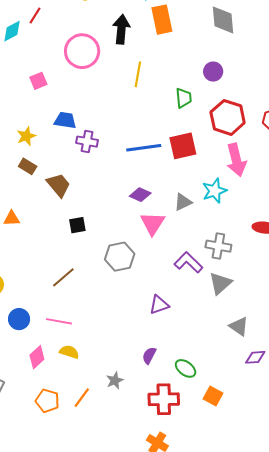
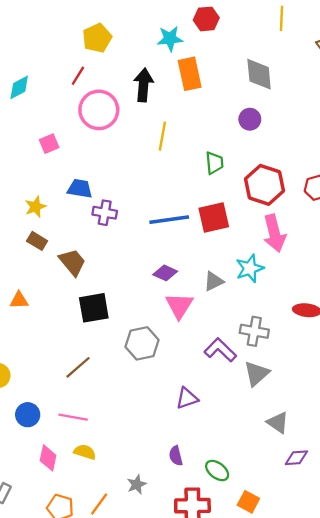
red line: (35, 15) -> (78, 76), moved
purple circle: (213, 72) -> (250, 119), moved
black square: (77, 225) -> (94, 308), size x1.6
purple semicircle: (149, 355) -> (176, 456), turned -42
pink diamond: (37, 357) -> (48, 458), turned -35

